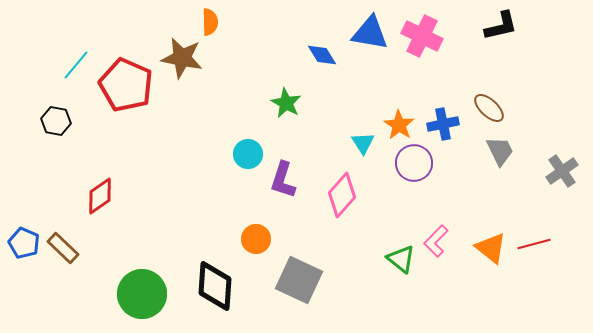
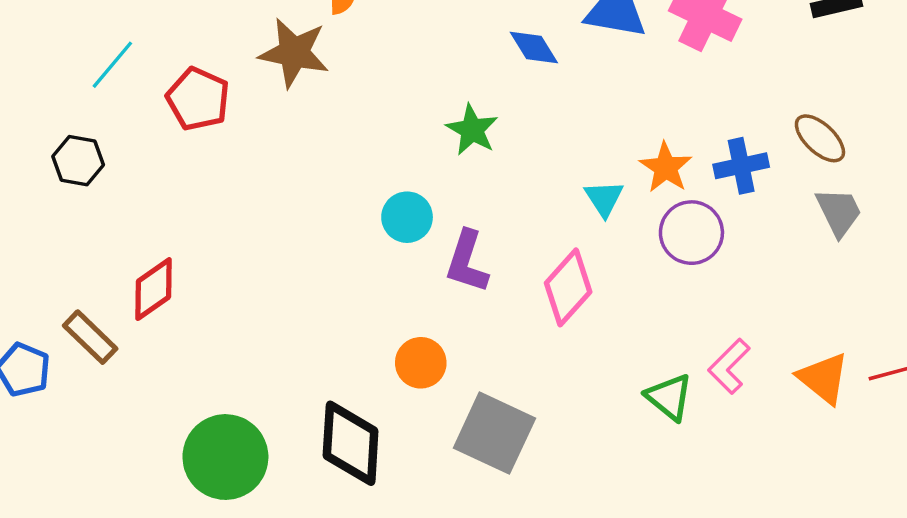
red pentagon: (126, 85) -> (198, 99), size x0.7
brown rectangle: (63, 248) -> (90, 337), moved

